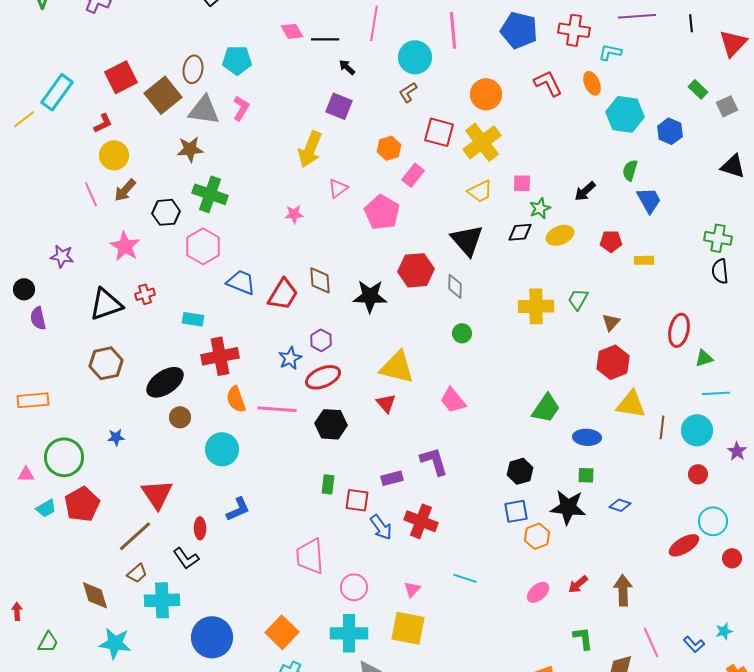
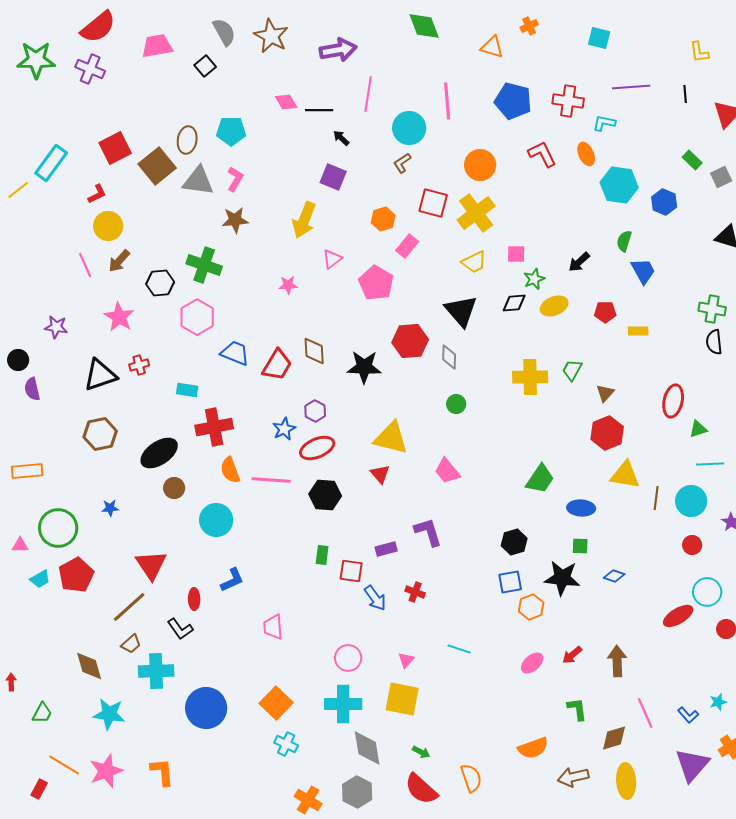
brown star: (190, 149) -> (235, 220), moved
red cross: (421, 521) -> (415, 592), size x0.6
pink trapezoid: (310, 556) -> (273, 627), moved, size x0.7

